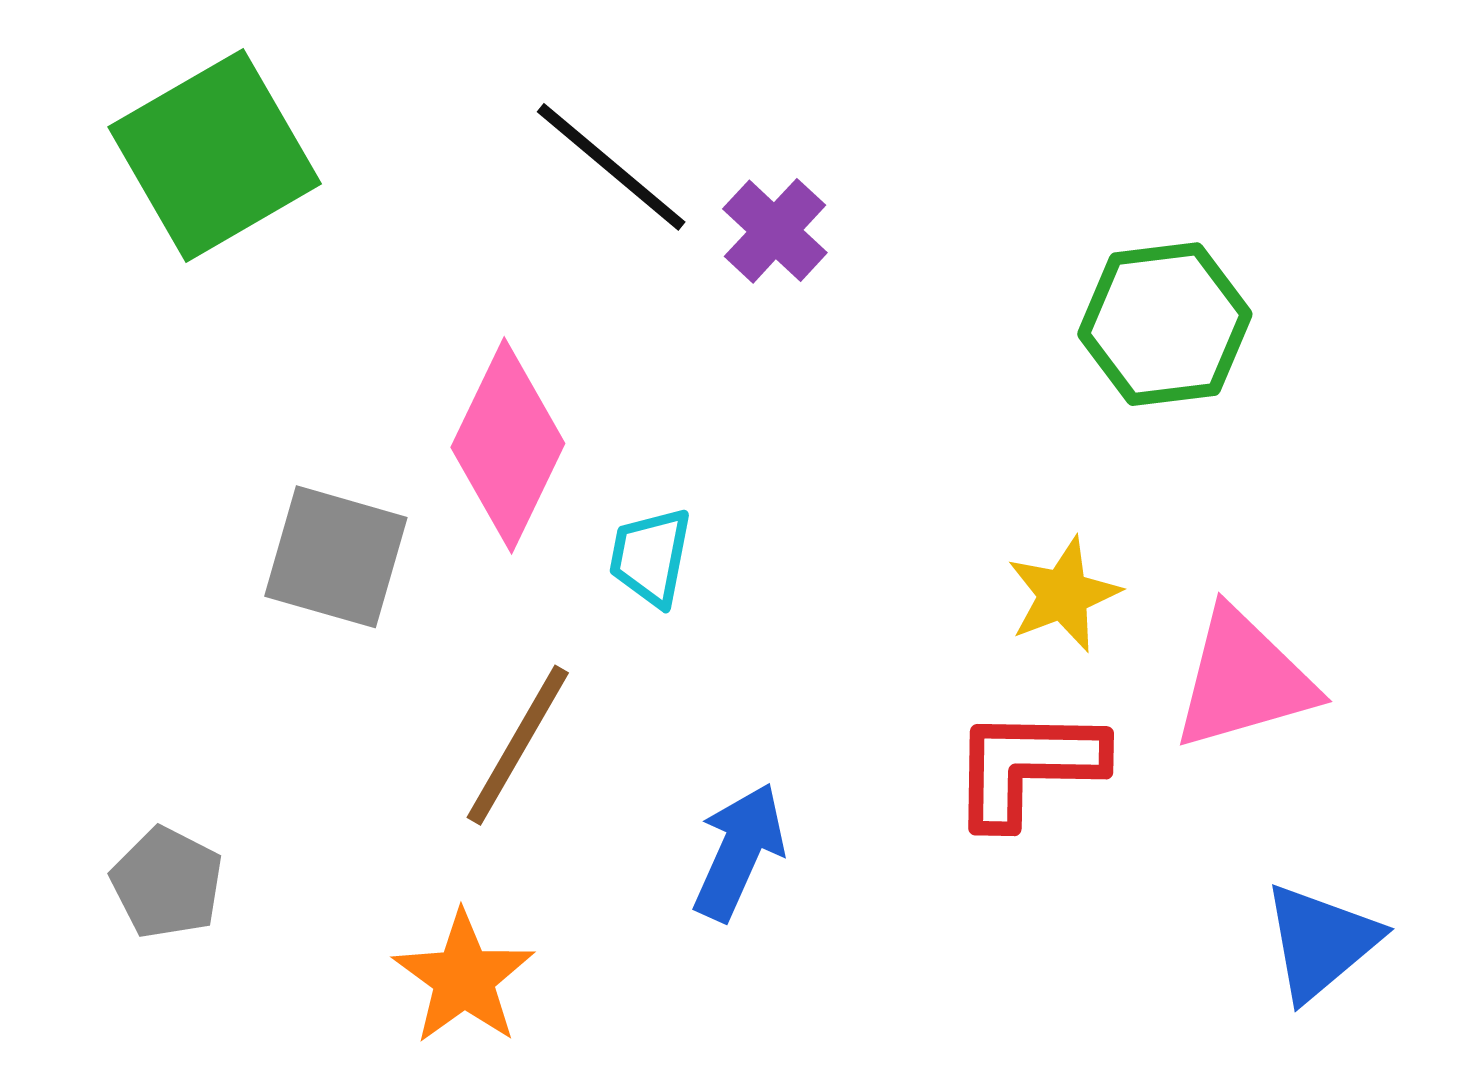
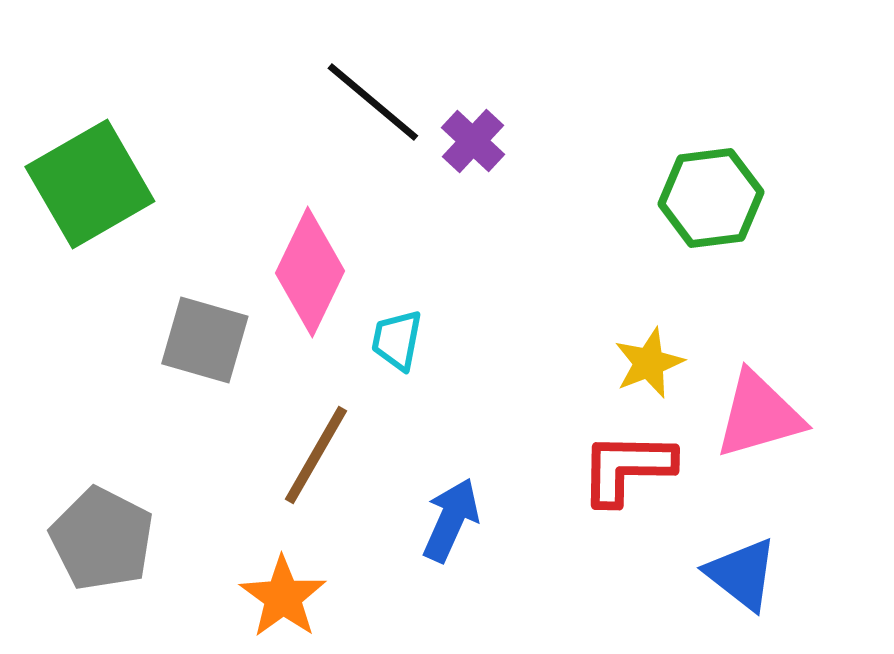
green square: (215, 155) -> (90, 184), moved
gray pentagon: (167, 883) -> (102, 539), size x1.5
blue triangle: (1321, 942) -> (742, 574), moved, turned -42

